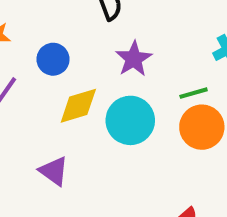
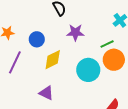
purple star: (134, 59) -> (75, 32), turned -30
cyan circle: (130, 120) -> (88, 70), moved

